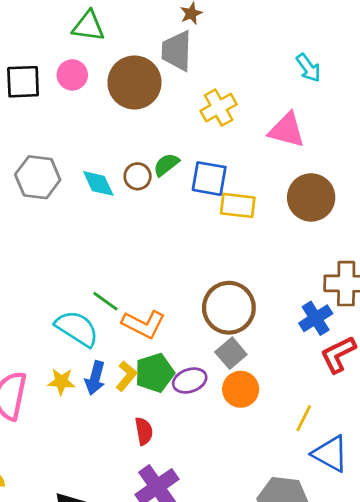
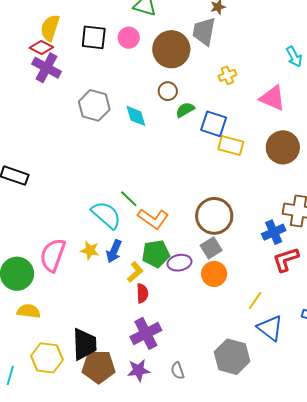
yellow cross: (219, 108) -> (227, 75), size x0.7
brown circle: (138, 176) -> (168, 91), moved
yellow L-shape: (126, 376) -> (135, 272), moved

